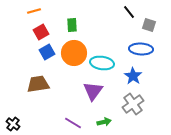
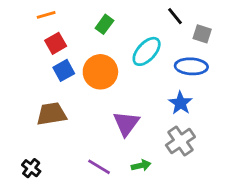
green rectangle: (72, 25) -> (104, 24), moved, turned 40
cyan ellipse: (102, 63) -> (147, 51), moved, turned -55
black cross: (13, 124) -> (31, 168), moved

